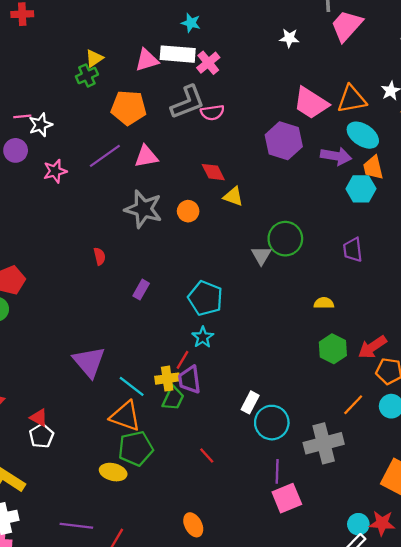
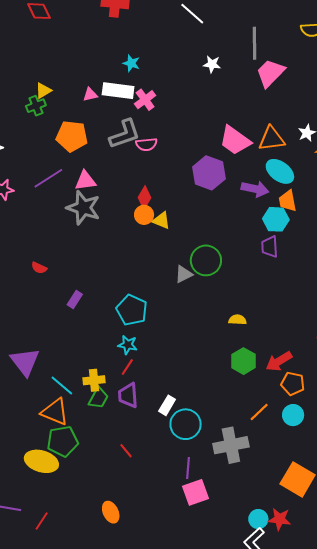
white star: (289, 38) -> (212, 64), moved
pink triangle: (147, 60) -> (90, 95), size x0.7
red diamond: (213, 172) -> (145, 198), turned 55
gray star: (143, 209) -> (83, 208), moved
orange circle: (188, 211) -> (144, 215), moved
purple trapezoid: (353, 250) -> (270, 247), moved
gray triangle: (261, 255) -> (184, 274), turned 30
red semicircle: (99, 256) -> (39, 268), turned 126
cyan star: (203, 337) -> (128, 345), turned -30
red line: (182, 360) -> (127, 367), moved
purple trapezoid: (190, 380) -> (128, 395), moved
yellow ellipse: (113, 472) -> (41, 461), size x1.4

